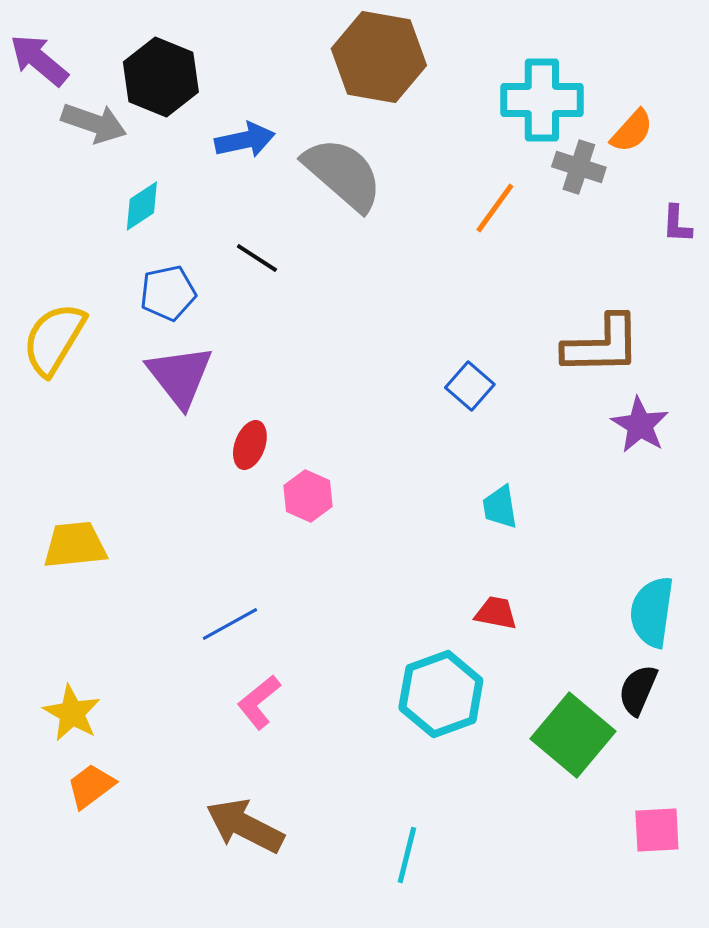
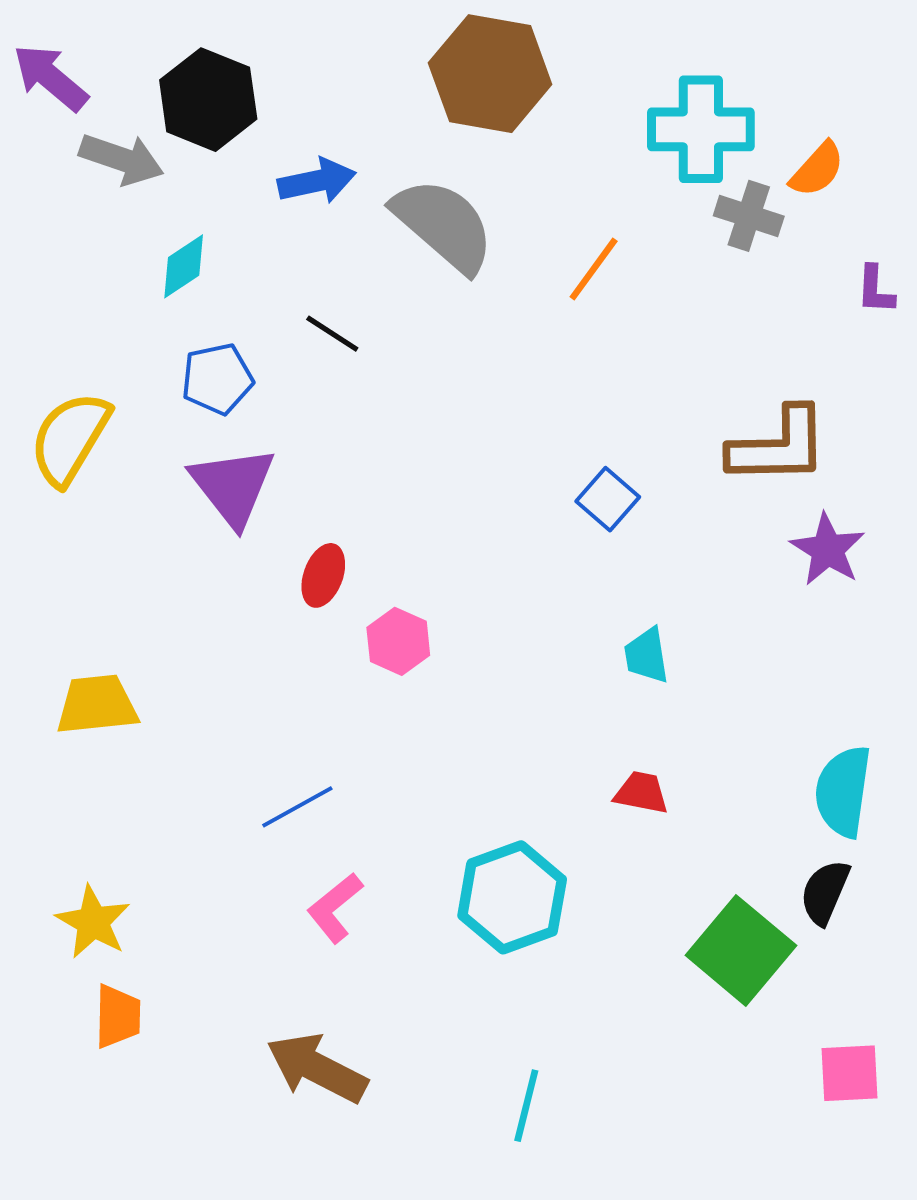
orange line: (495, 208) -> (594, 269), moved
cyan hexagon: (441, 694) -> (512, 897), moved
orange trapezoid: (91, 786) -> (118, 1016), turned 128

